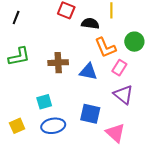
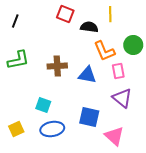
pink rectangle: (119, 68) -> (118, 71), turned -42
cyan square: (44, 102) -> (43, 105), turned 35

